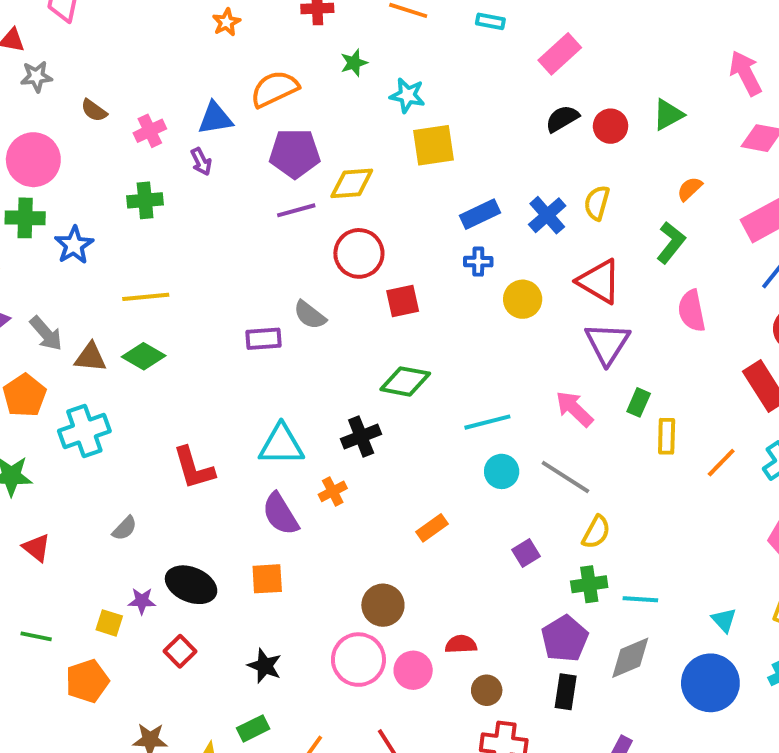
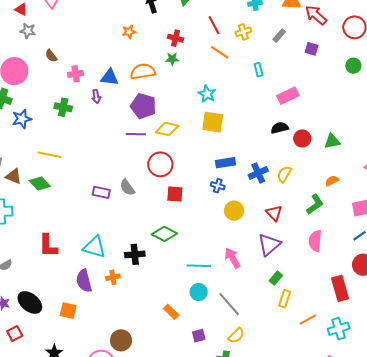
cyan rectangle: (490, 21) -> (259, 70), turned 48
green star: (354, 63) -> (172, 59), moved
red triangle: (599, 281) -> (274, 213), size x0.7
pink arrow: (574, 409) -> (232, 258), moved
orange rectangle: (432, 528) -> (171, 312), moved, turned 63

